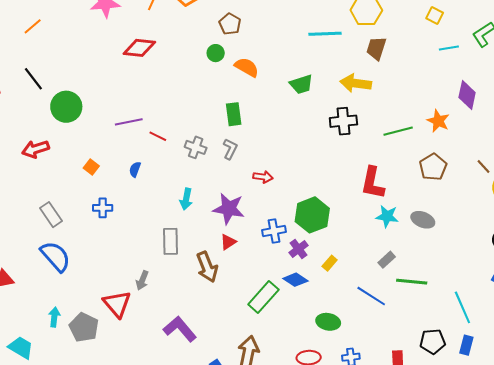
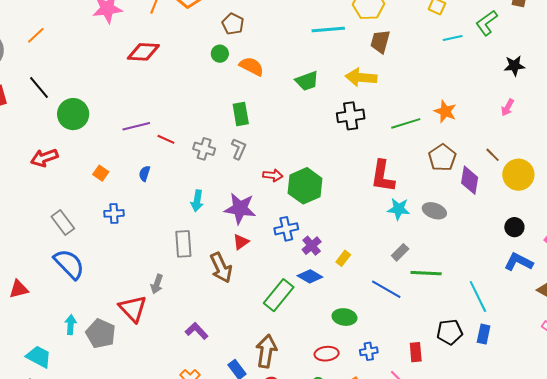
purple diamond: (467, 95) -> (470, 180), moved
green hexagon: (312, 215) -> (305, 186), moved
purple L-shape: (180, 329) -> (197, 331), size x0.7

